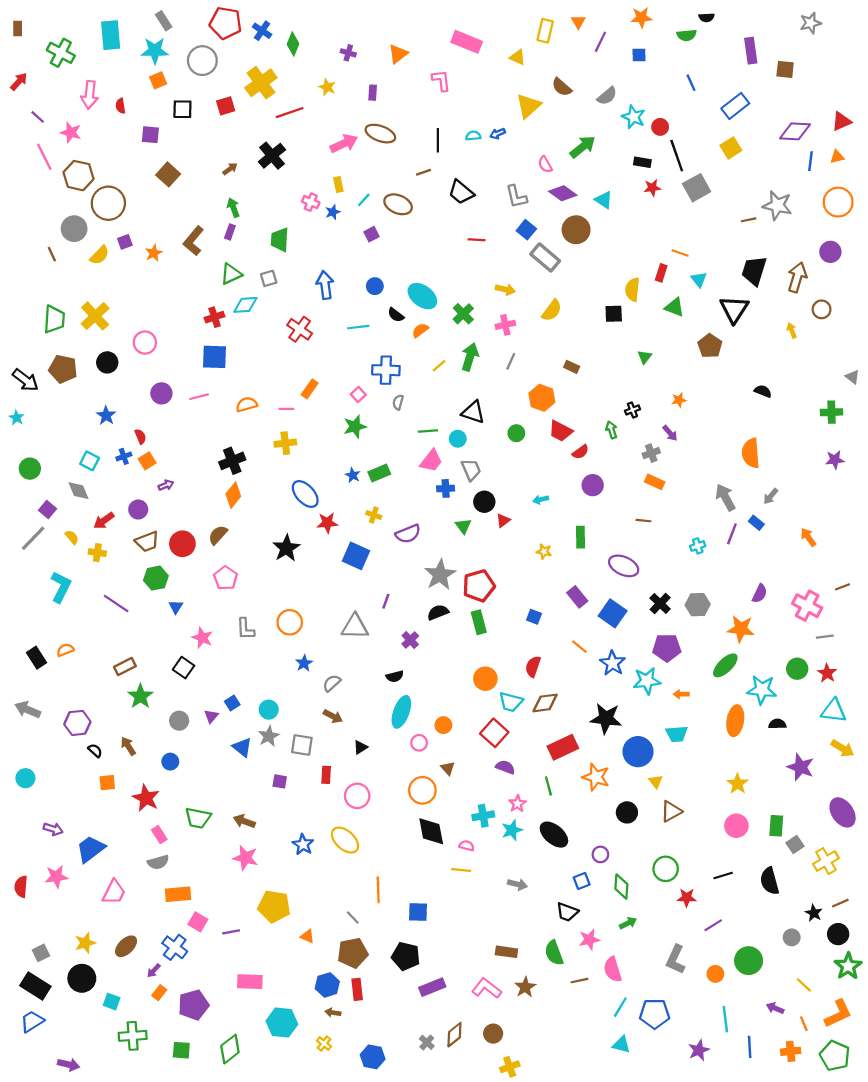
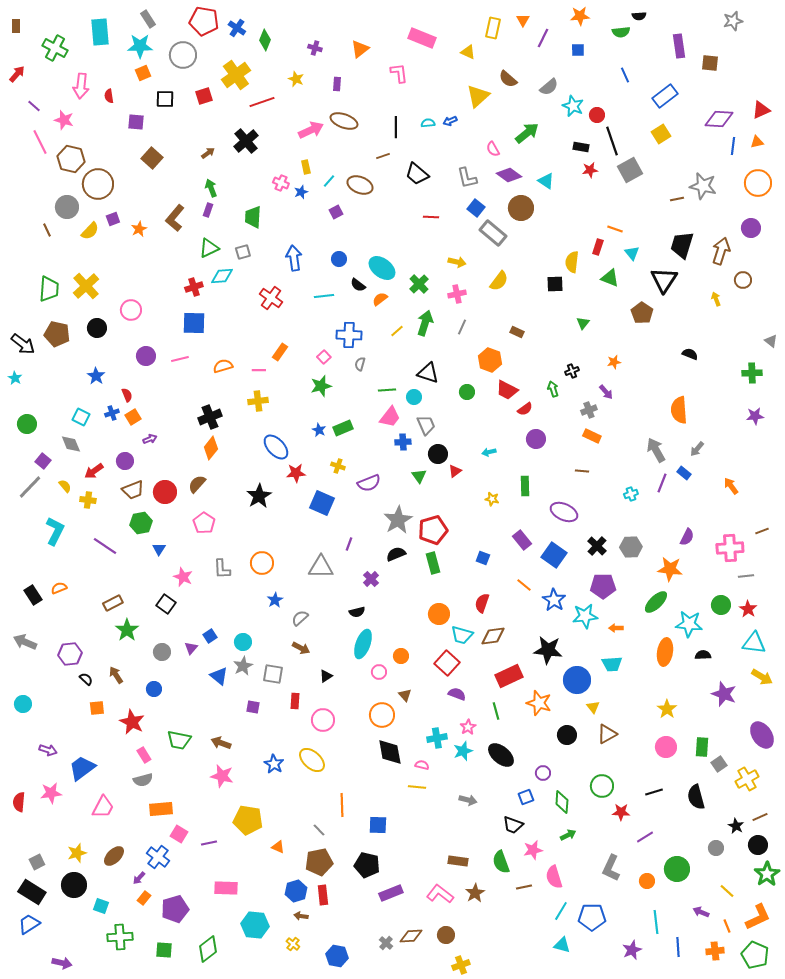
pink cross: (807, 606) -> (730, 548), turned -32
brown diamond: (454, 1035) -> (411, 936), turned 35

